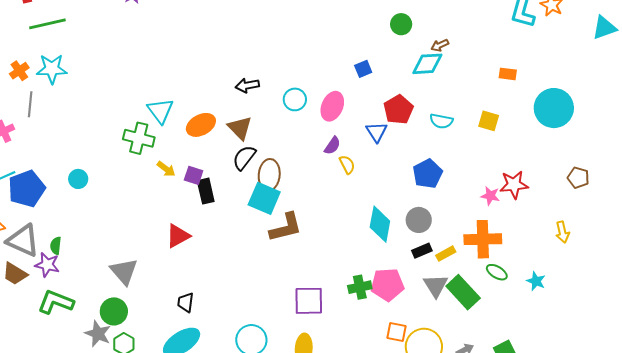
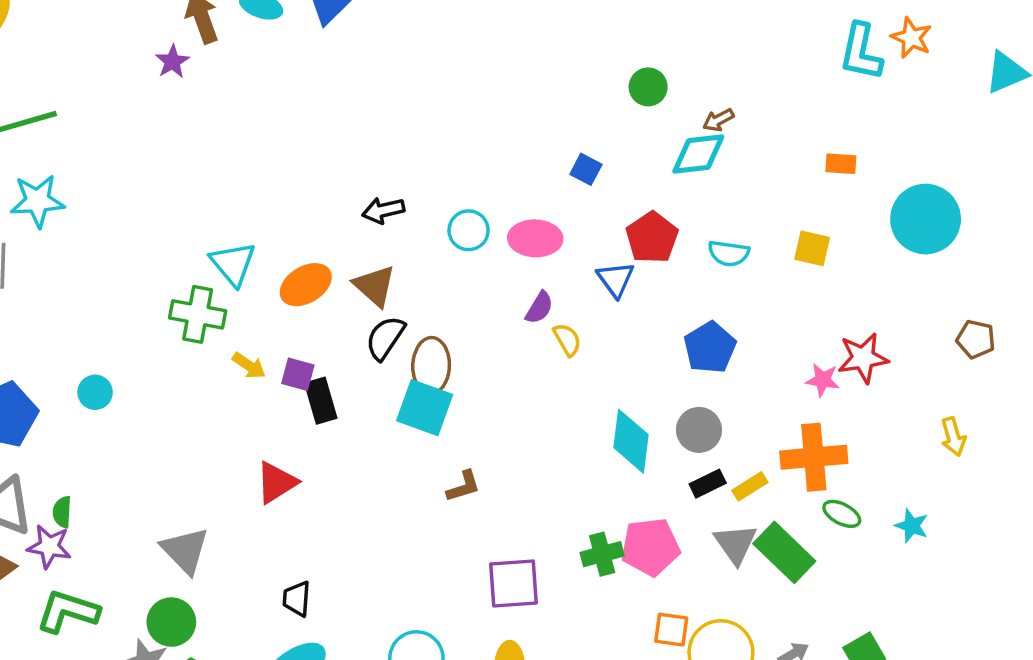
blue square: (363, 69) -> (586, 169), turned -36
pink ellipse: (332, 106) -> (535, 238), turned 72
brown L-shape: (286, 227) -> (464, 486), moved, size x0.6

